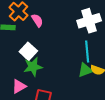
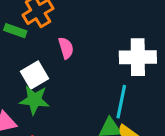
pink semicircle: (37, 20) -> (66, 48), moved

